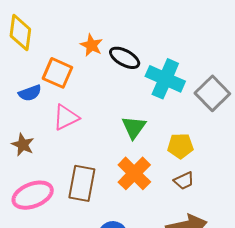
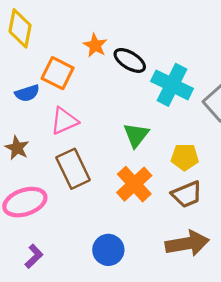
brown trapezoid: (184, 181) -> (187, 194), size x1.4
brown rectangle: (82, 183) -> (73, 169), moved, turned -39

